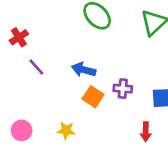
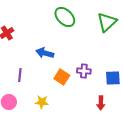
purple line: (36, 67) -> (20, 75), moved, turned 48
blue arrow: (84, 70) -> (45, 53), moved

